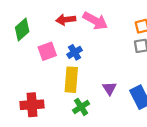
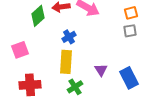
green diamond: (22, 29) -> (38, 16), moved
pink square: (47, 51) -> (20, 50), moved

